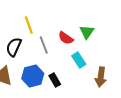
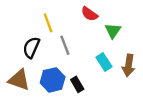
red semicircle: (66, 38) -> (89, 14), moved
brown arrow: (101, 77) -> (129, 65), moved

